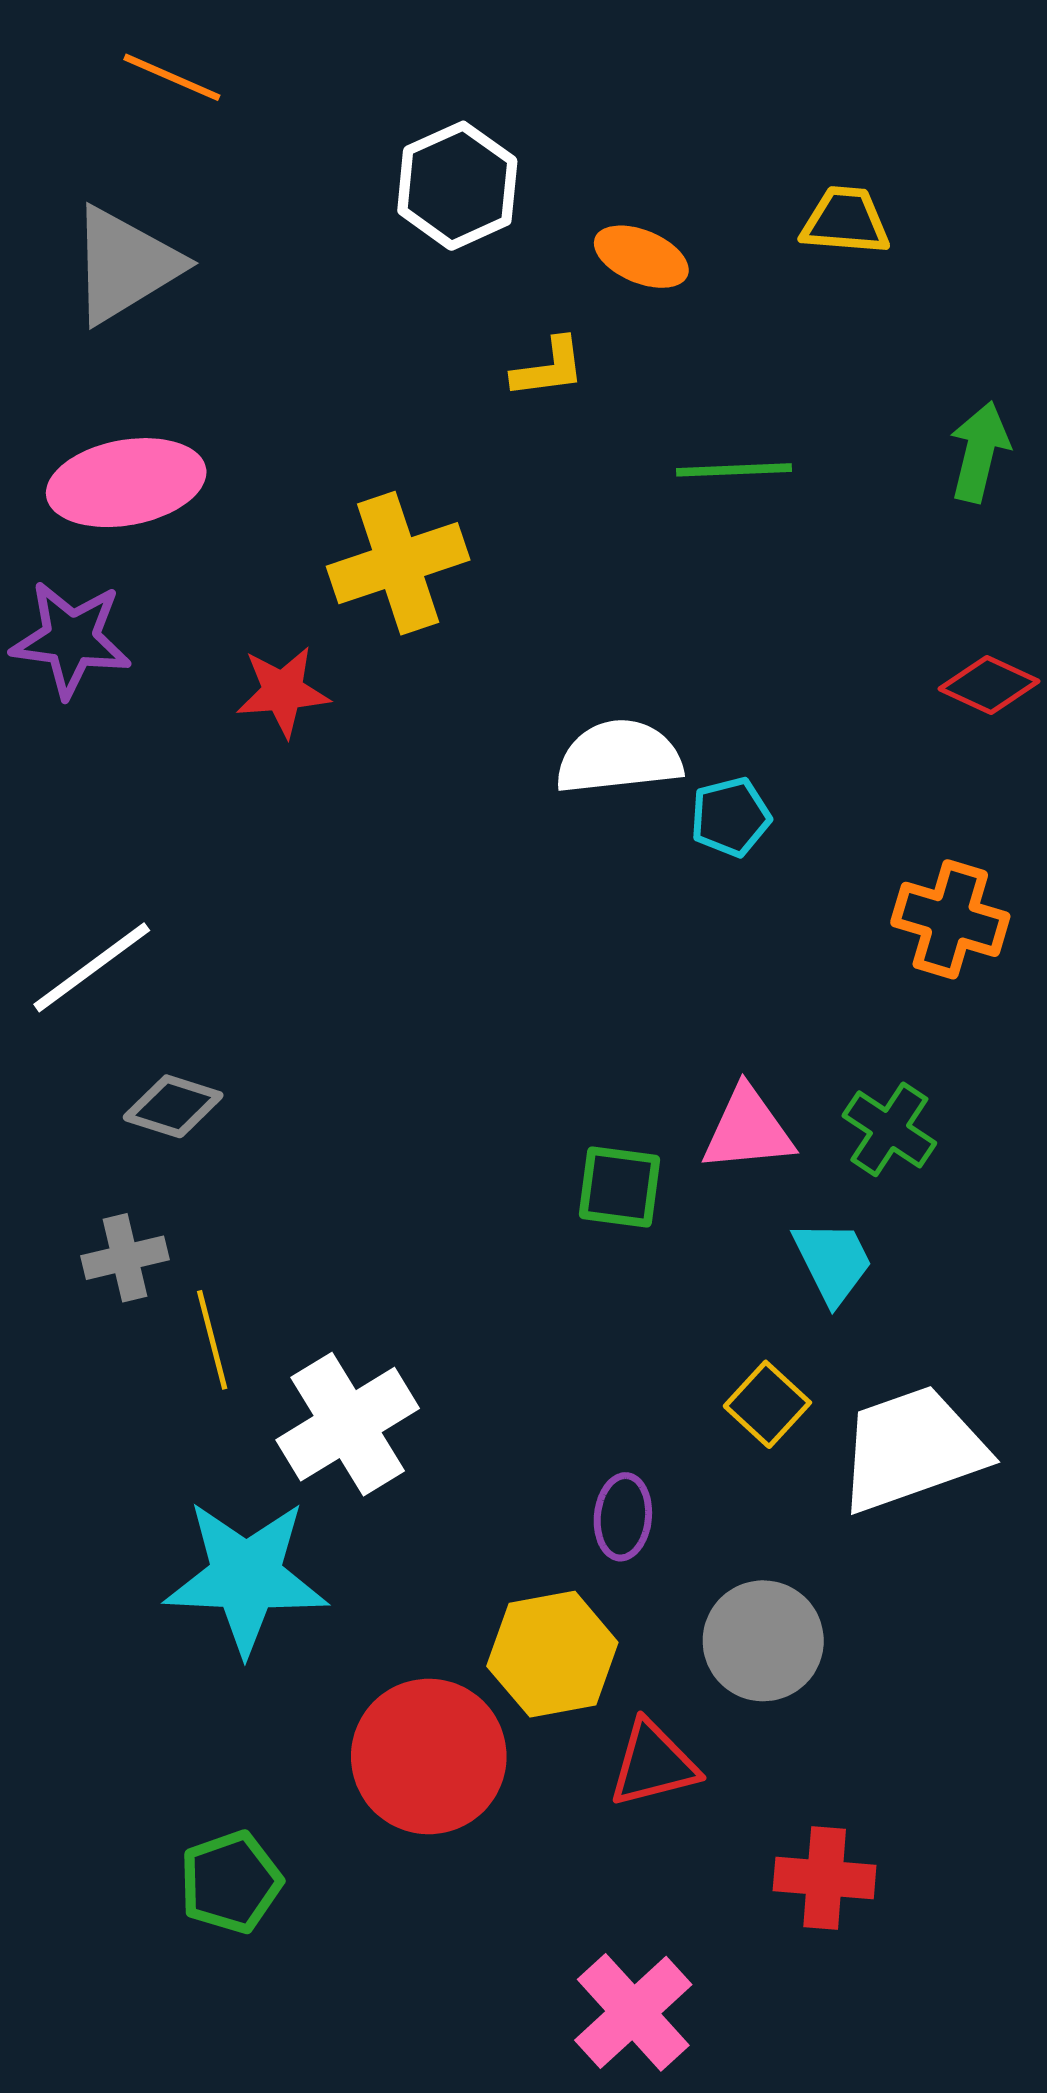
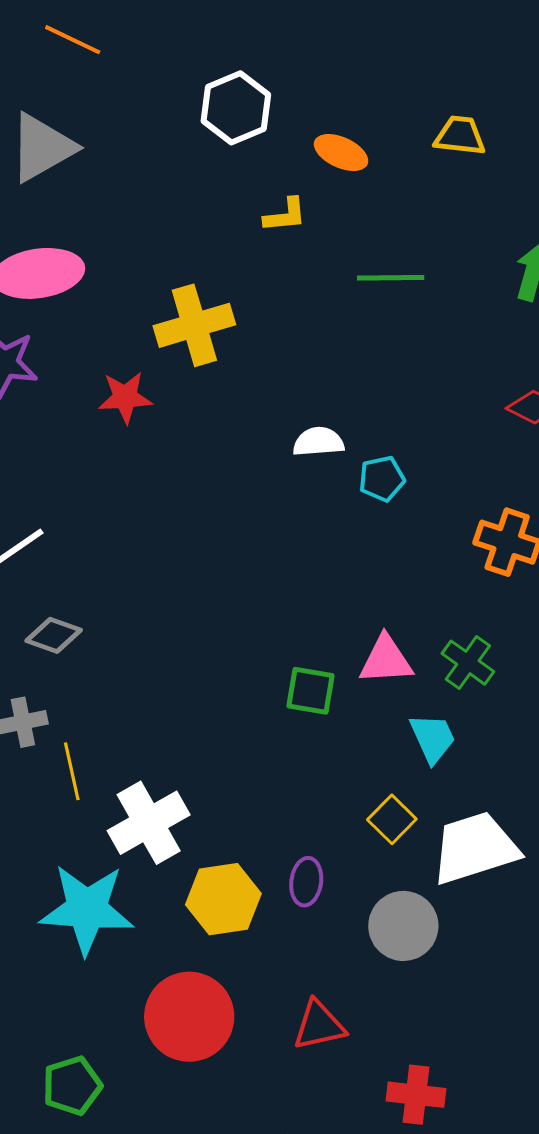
white semicircle: (619, 757) -> (318, 442), size x0.7
gray circle: (763, 1641) -> (403, 926), moved
yellow hexagon: (552, 1654) -> (223, 899), moved

